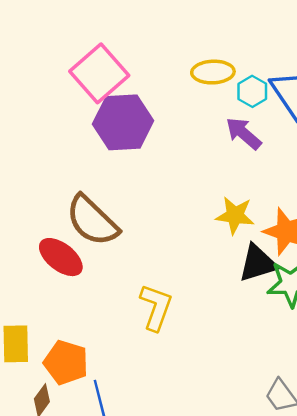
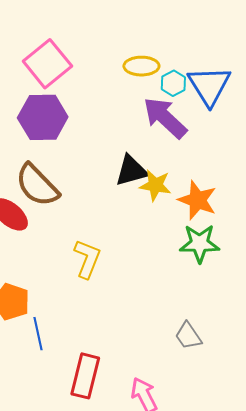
purple hexagon: (123, 122) -> (43, 117), moved
purple arrow: (244, 133) -> (165, 118), size x1.5
black triangle: (258, 263) -> (131, 171), moved

